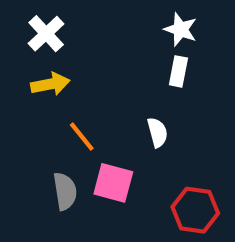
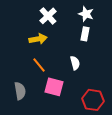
white cross: (46, 34) -> (48, 16), moved
yellow arrow: (50, 84) -> (38, 39), moved
gray semicircle: (65, 191) -> (20, 91), moved

